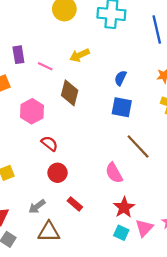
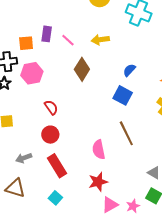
purple rectangle: (18, 55) -> (47, 34), moved
pink hexagon: (32, 111) -> (32, 73), moved
red rectangle: (75, 204) -> (57, 166), size x1.6
brown triangle: (49, 232) -> (15, 188), moved
cyan square: (121, 233) -> (55, 198), moved

